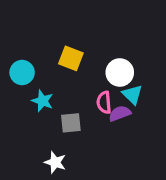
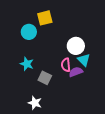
yellow square: (71, 58) -> (45, 18), moved, turned -35
cyan circle: (22, 72) -> (29, 32), moved
gray square: (71, 123) -> (45, 78), turned 32

